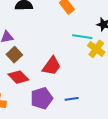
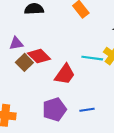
cyan line: (82, 37) -> (92, 58), moved
red diamond: (18, 77) -> (39, 56), moved

